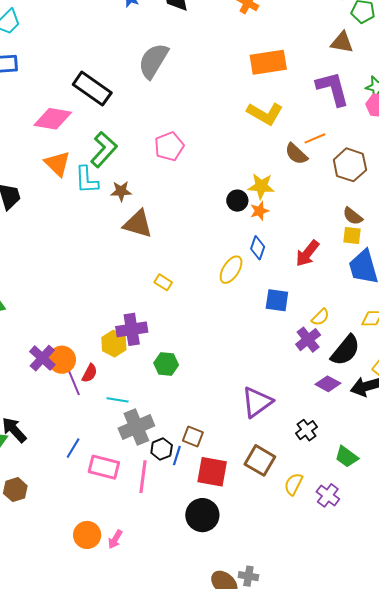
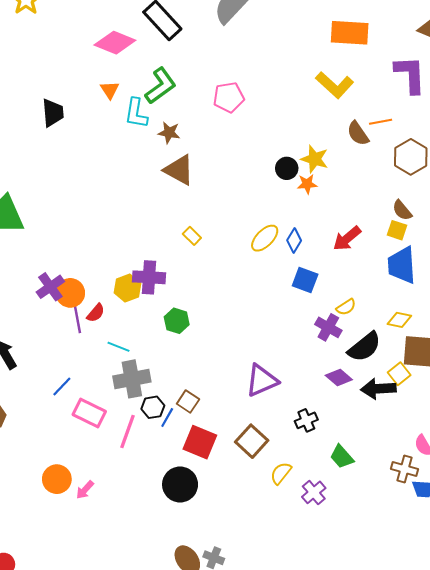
orange triangle: (57, 164) -> (110, 90), size x0.7
blue diamond: (258, 248) -> (294, 240), moved
purple cross: (308, 340) -> (328, 327), turned -35

